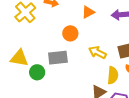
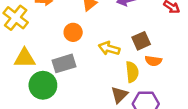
yellow triangle: (19, 58) -> (25, 58), moved
green circle: (37, 72) -> (43, 85), size x1.5

